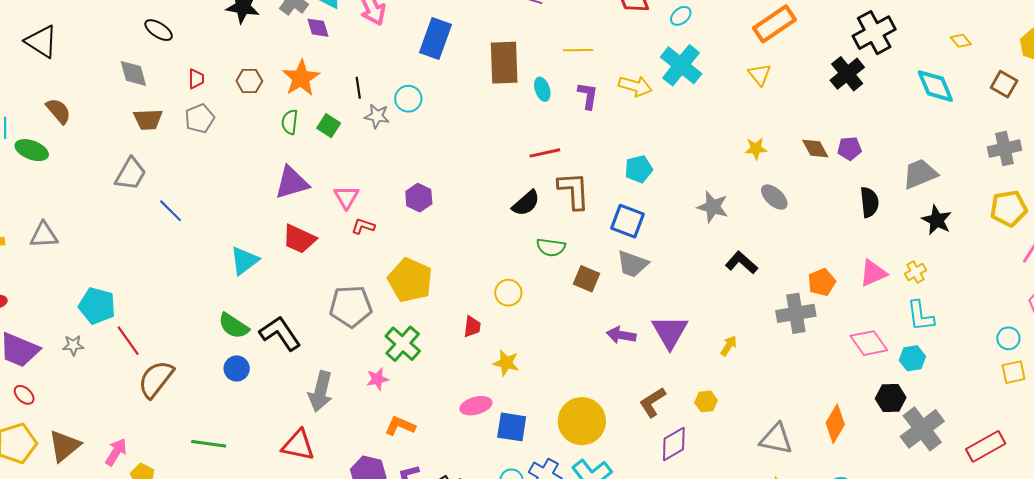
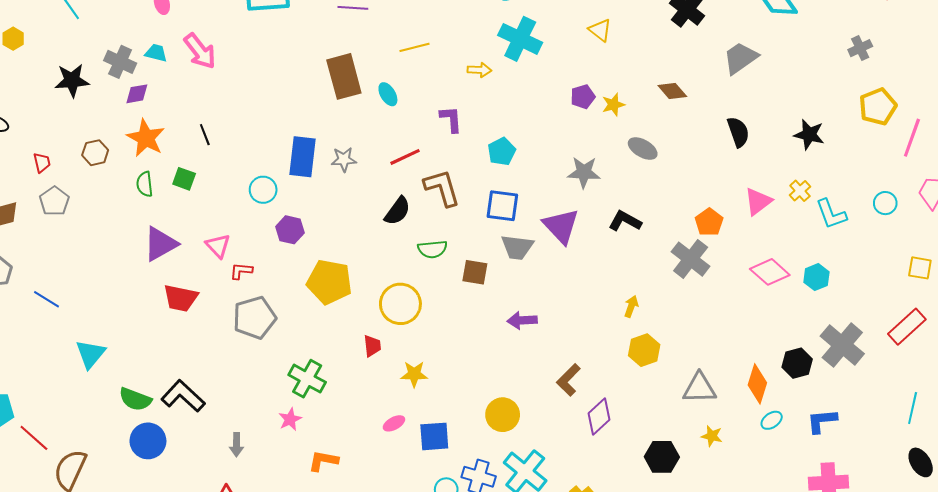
purple diamond: (318, 28) -> (137, 94), moved, turned -70
blue rectangle: (435, 38) -> (302, 157), moved
yellow arrow: (635, 86) -> (479, 70), size x0.7
purple L-shape: (588, 96) -> (451, 119), moved
cyan circle: (408, 99) -> (263, 190), moved
gray star: (377, 116) -> (344, 159), moved
purple pentagon: (849, 148) -> (583, 97), moved
gray cross: (1005, 149) -> (860, 48), size x0.7
gray trapezoid: (920, 174) -> (740, 58), moved
cyan triangle: (244, 261) -> (90, 354), moved
yellow pentagon: (410, 280) -> (329, 282), moved
yellow circle: (508, 293) -> (400, 304), size x1.5
gray pentagon: (351, 306) -> (254, 318), moved
gray cross: (796, 313) -> (691, 259), turned -30
cyan L-shape: (920, 316) -> (831, 214), moved
purple triangle: (670, 332) -> (561, 226), moved
cyan circle: (1008, 338) -> (885, 203), moved
blue circle: (237, 368) -> (148, 441), size x1.4
yellow square: (1014, 372) -> (920, 268), turned 35
gray arrow: (321, 391) -> (236, 445), size x0.6
black hexagon: (891, 398) -> (797, 363), moved
yellow hexagon: (706, 401) -> (644, 350), moved, size x1.4
pink ellipse: (476, 406) -> (394, 423), size x0.7
yellow circle: (582, 421) -> (503, 415), size x0.7
orange diamond: (835, 424) -> (757, 384), moved
red rectangle: (986, 446) -> (907, 327), moved

